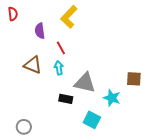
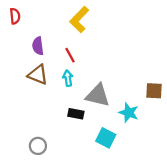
purple semicircle: (40, 31) -> (38, 46), moved
gray circle: (24, 127) -> (38, 146), moved

